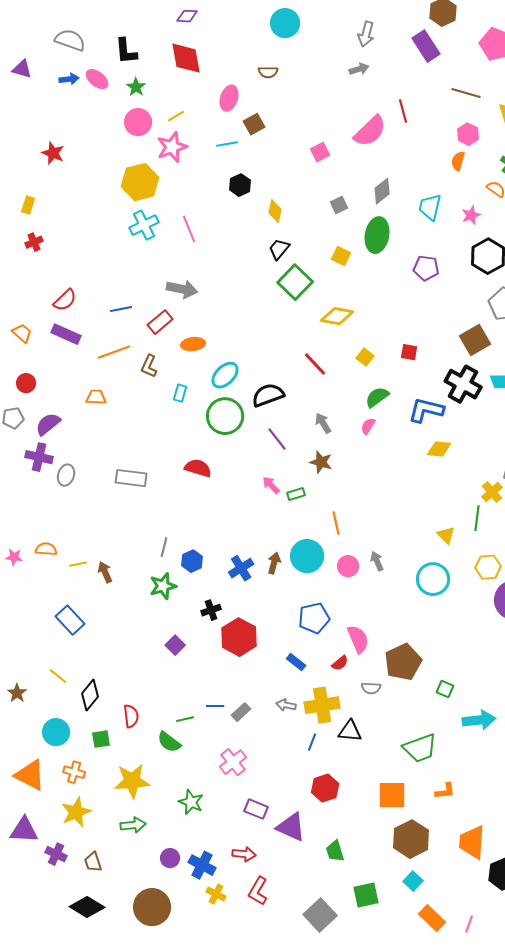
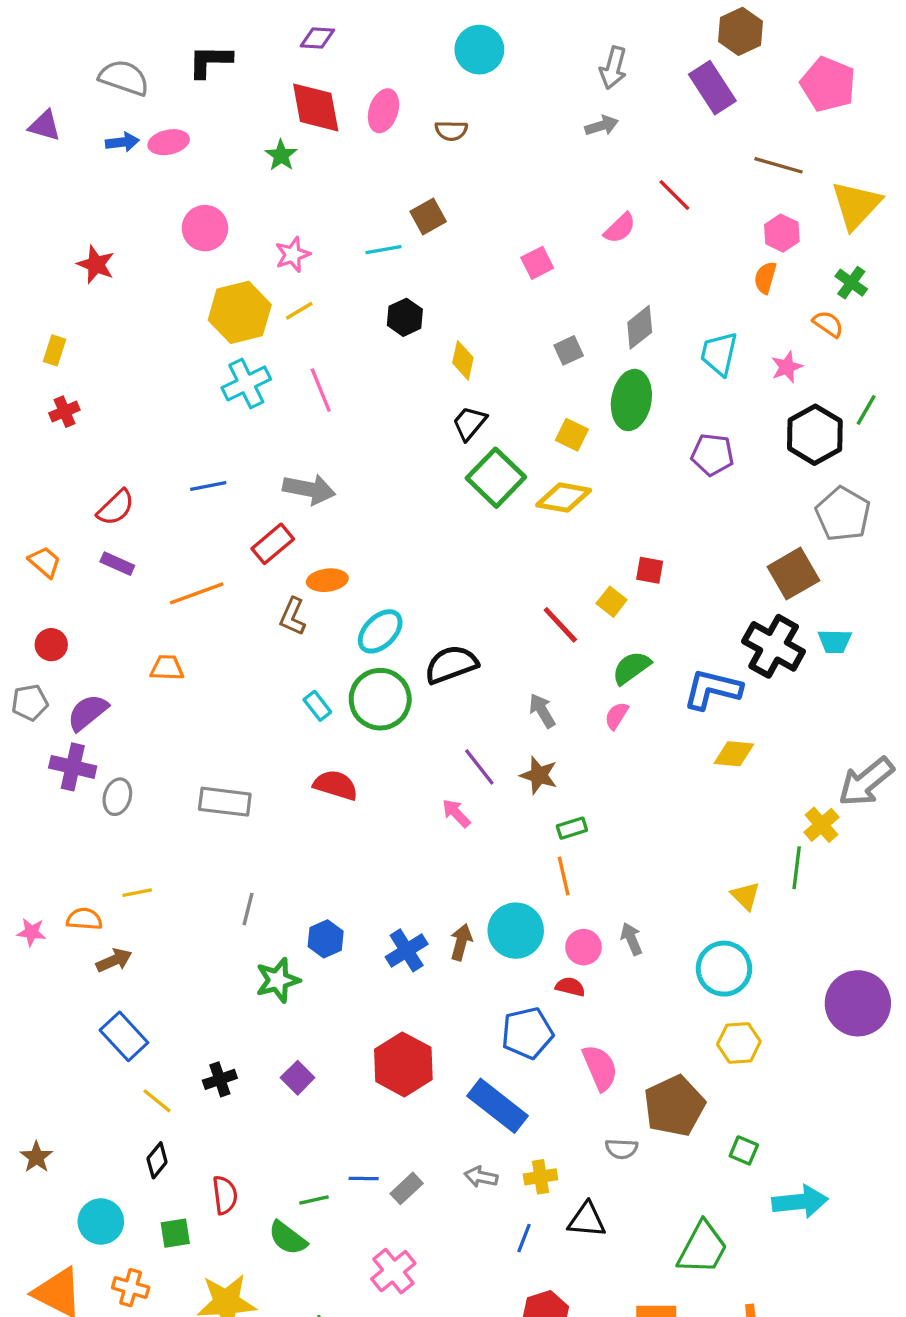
black L-shape: (126, 51) -> (210, 61), moved, turned 96
pink ellipse: (97, 79) -> (169, 142), turned -50
green star: (136, 87) -> (281, 155), moved
pink ellipse: (229, 98) -> (383, 111), moved
red line: (403, 111) -> (674, 195), turned -30
yellow line: (176, 116) -> (299, 311), moved
pink circle: (138, 122) -> (205, 228), moved
pink semicircle: (370, 131) -> (620, 228), size x0.6
pink star: (172, 147) -> (293, 255), size x0.7
blue line: (121, 309) -> (208, 486), moved
yellow diamond: (337, 316) -> (564, 498), moved
purple rectangle: (66, 334) -> (117, 564), size x0.7
red square: (409, 352) -> (650, 570), moved
red line: (315, 364) -> (560, 625), moved
brown L-shape: (149, 366) -> (293, 617), moved
cyan rectangle: (180, 393) -> (317, 706), moved, turned -54
purple line: (277, 439) -> (479, 767), moved
green rectangle: (296, 494) -> (572, 828), moved
gray line: (164, 547) -> (248, 909), moved
yellow line: (78, 564) -> (137, 893), moved
yellow hexagon: (488, 567) -> (739, 1043), moved
brown arrow: (105, 572) -> (114, 960), moved, turned 90
black cross: (211, 610) -> (220, 1079), moved
blue rectangle: (296, 662) -> (498, 1106), size x1.8
red semicircle: (340, 663) -> (570, 987), moved, turned -126
yellow line: (58, 676) -> (157, 1101), moved
black diamond: (90, 695) -> (157, 1160), size x0.7
yellow cross: (322, 705) -> (541, 1177), size x0.6
green trapezoid: (420, 748) -> (702, 1248), turned -42

